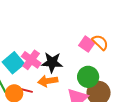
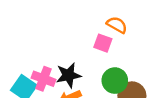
orange semicircle: (100, 42) -> (117, 25), moved

